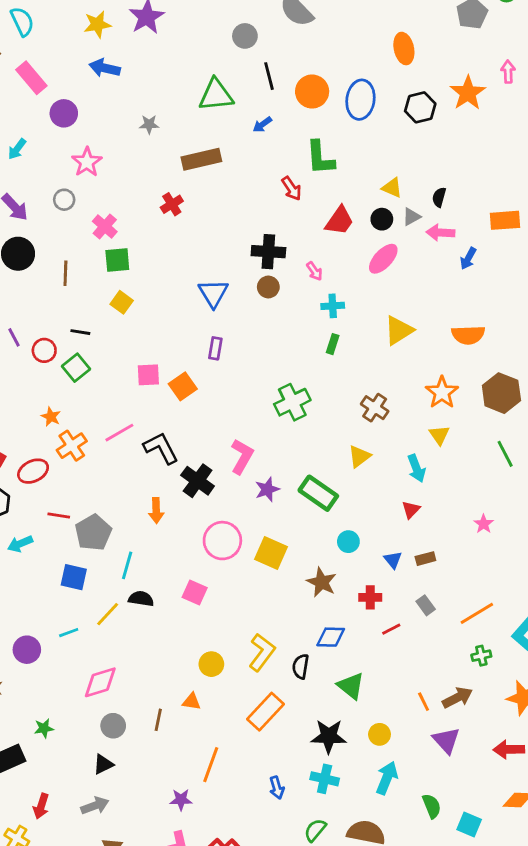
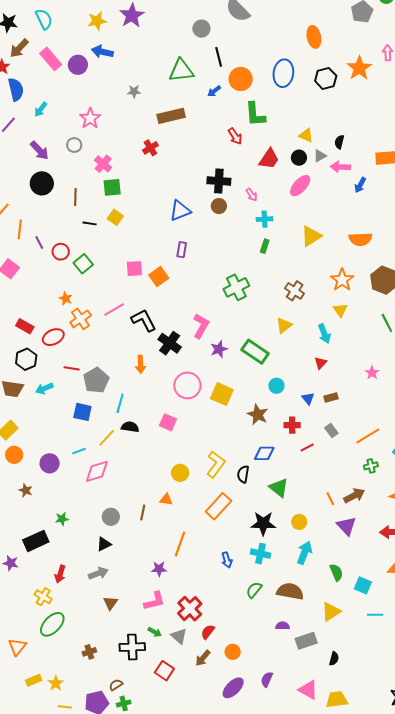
orange circle: (312, 92) -> (241, 79), moved
purple circle: (64, 113) -> (78, 65), moved
blue triangle: (213, 293) -> (180, 211), turned 40
black line: (80, 332) -> (90, 223), moved
pink diamond: (100, 682) -> (97, 471), moved

